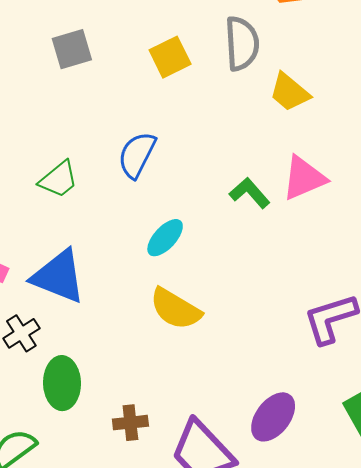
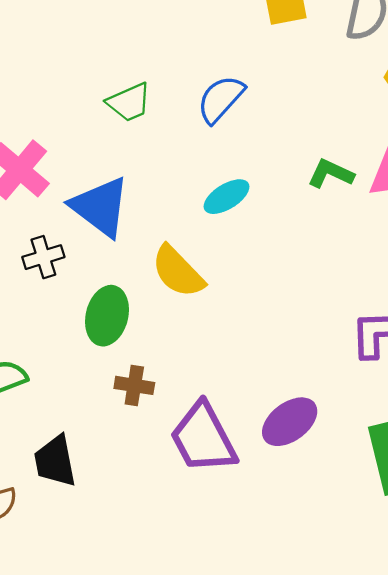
green L-shape: (250, 193) -> (331, 174), turned -39
yellow semicircle: (175, 309) -> (178, 272), moved
green ellipse: (62, 383) -> (107, 316), moved

